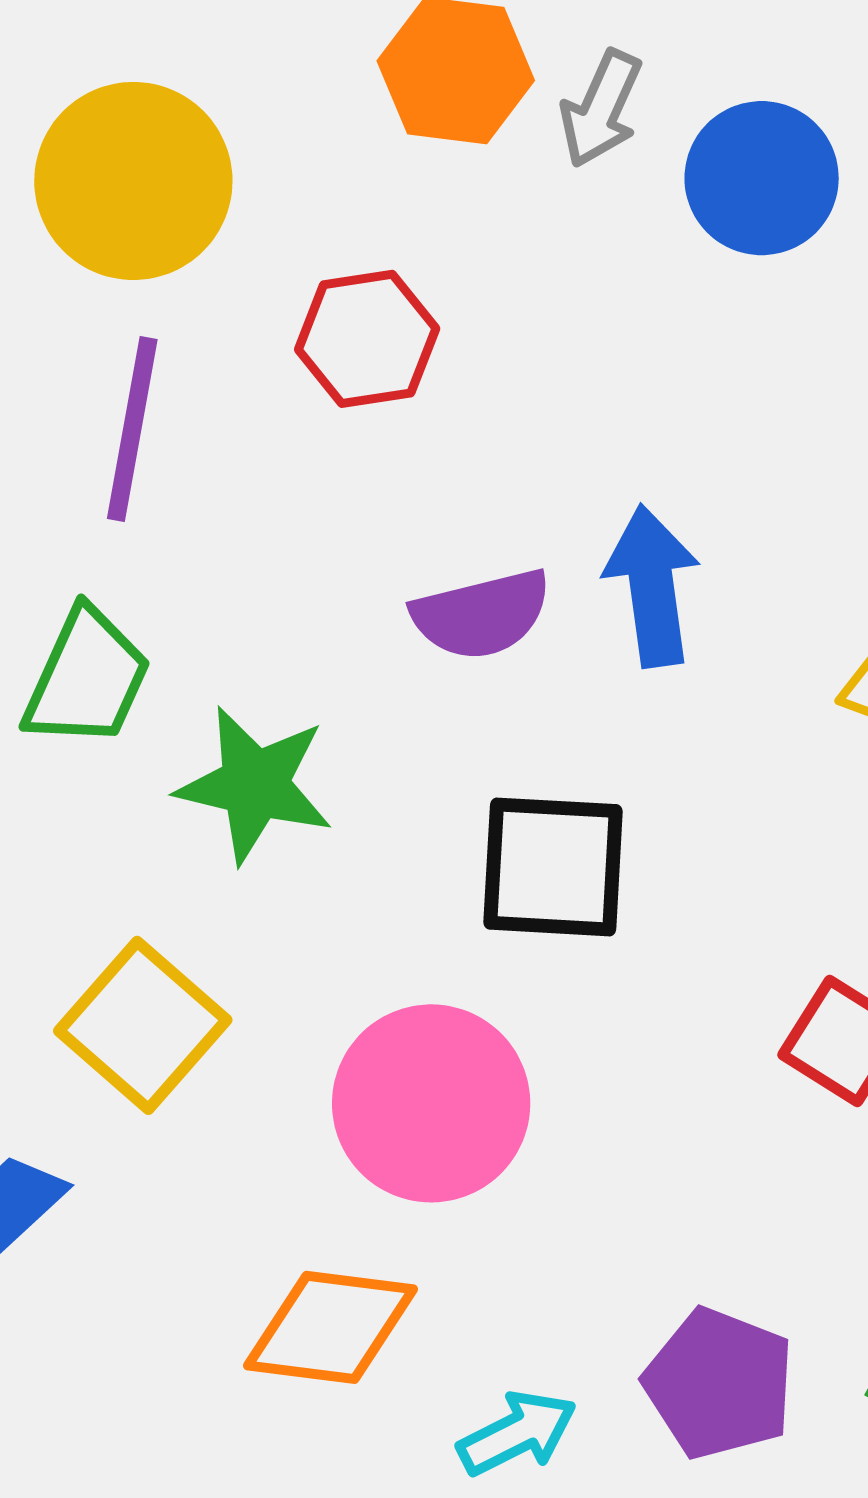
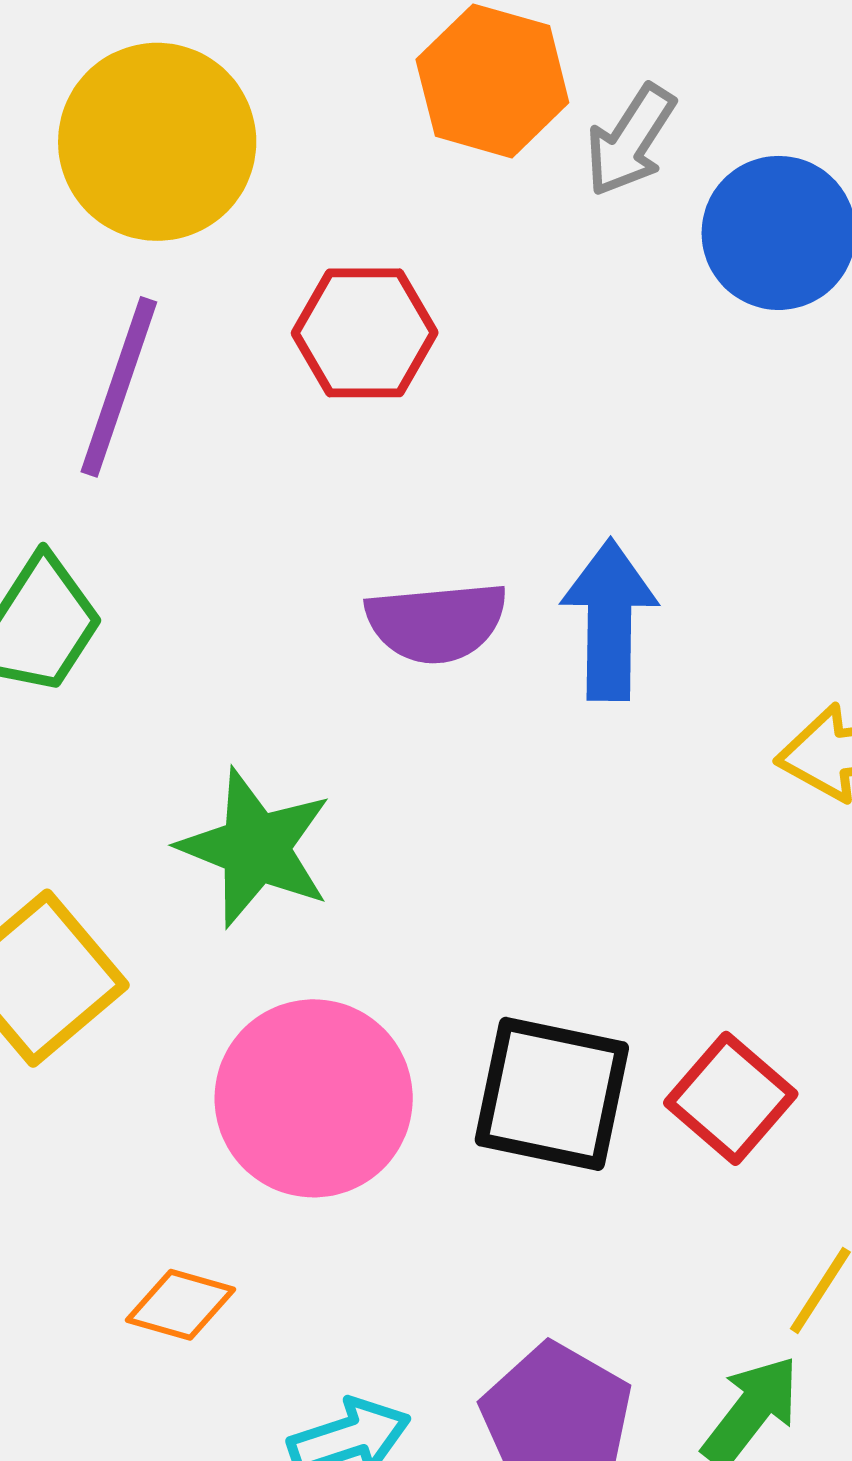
green star: (255, 785) -> (255, 848), moved
black square: (553, 867) -> (552, 1094), moved
orange diamond: (330, 1327) -> (181, 1305), size x0.6

